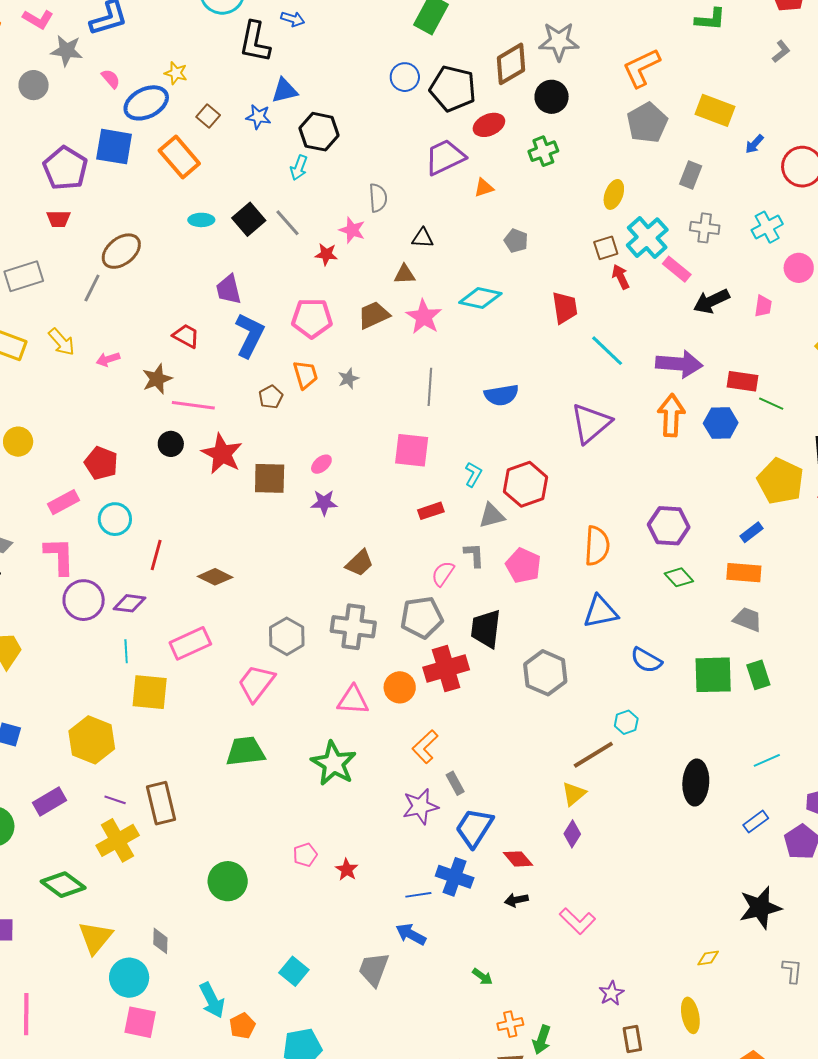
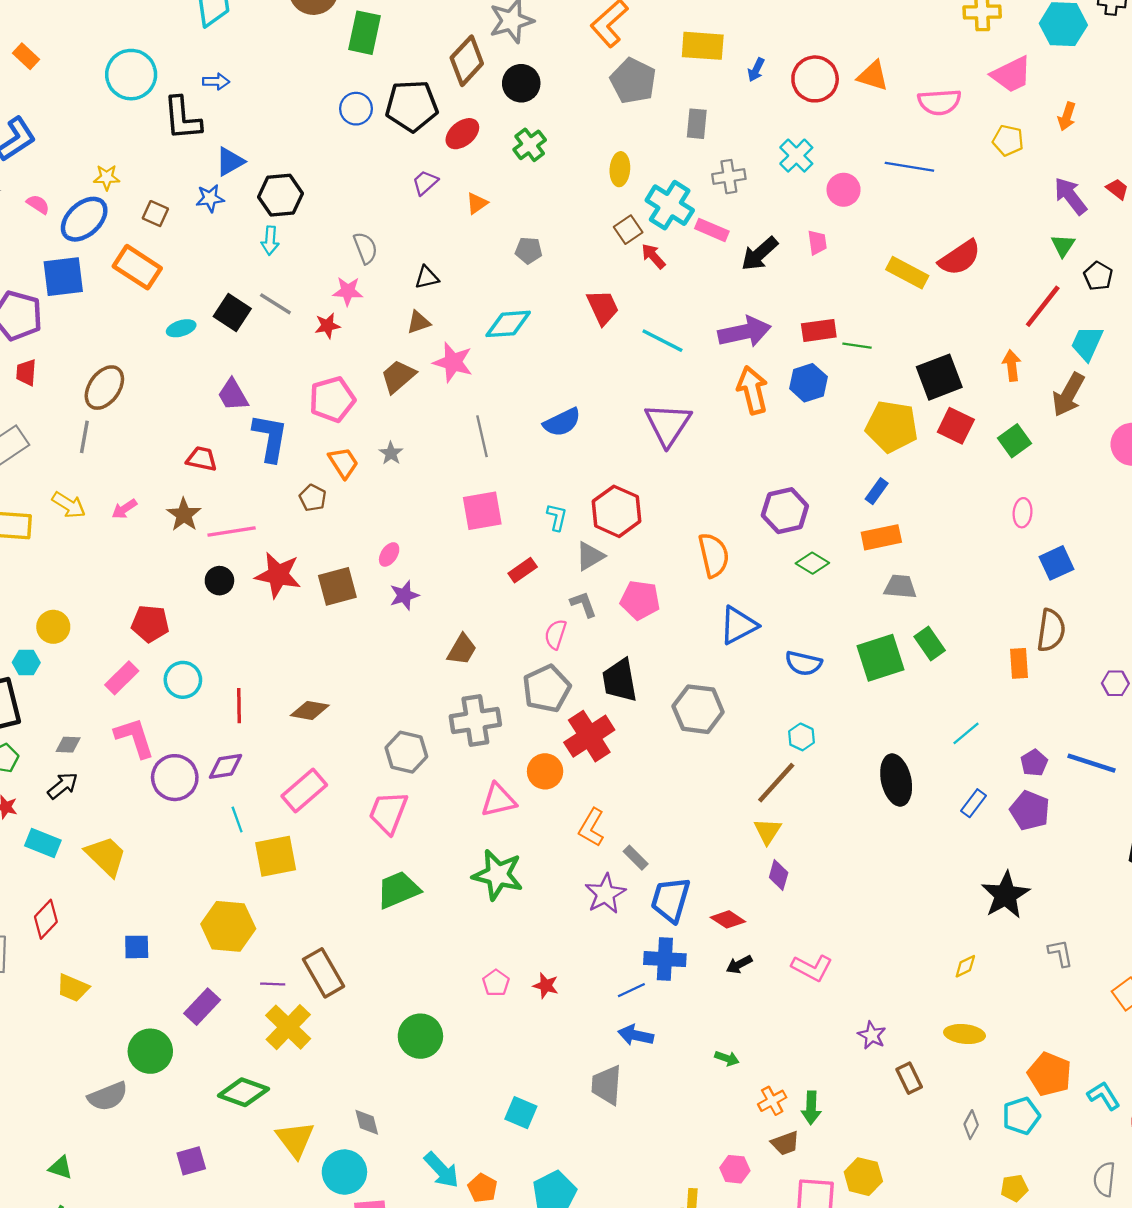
purple trapezoid: (445, 157) -> (425, 183), size x0.6
red trapezoid: (59, 219) -> (26, 373), turned 110
yellow ellipse: (690, 1015) -> (965, 1034), turned -56

